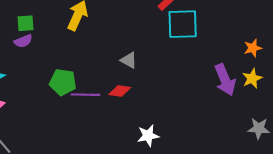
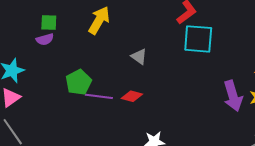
gray triangle: (129, 60) -> (139, 57), moved
green pentagon: (63, 82) -> (79, 82), turned 30

